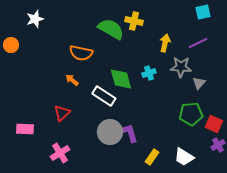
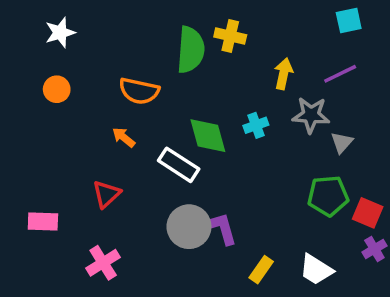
green semicircle: (111, 29) -> (191, 50), turned 64
orange circle: (11, 45) -> (57, 89), moved

